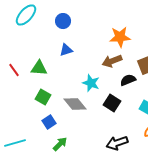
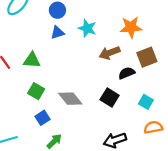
orange star: (120, 37) -> (131, 27), moved
blue triangle: (66, 50) -> (57, 33), moved
cyan star: (91, 83) -> (87, 28), moved

